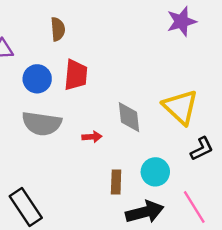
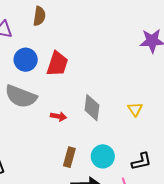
brown semicircle: (58, 29) -> (39, 16), moved
yellow triangle: (180, 107) -> (135, 109), size x0.5
black L-shape: (202, 149) -> (141, 161), moved

